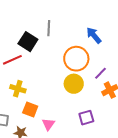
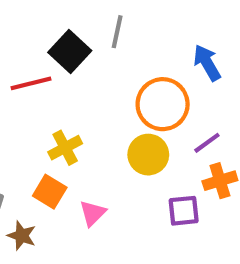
yellow cross: (18, 89) -> (65, 148), moved, turned 35
purple square: (86, 118) -> (184, 211), moved
pink triangle: (48, 124) -> (93, 213), moved

